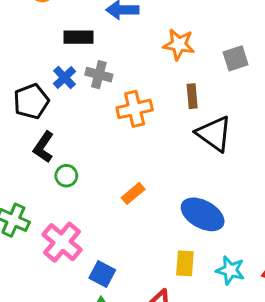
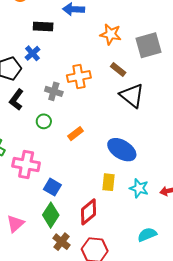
gray square: (236, 58) -> (148, 45), size x1.5
gray cross: (99, 75) -> (54, 91), moved
brown rectangle: (192, 96) -> (118, 70), turned -49
green circle: (66, 176) -> (44, 121), moved
pink cross: (62, 242) -> (26, 164), turned -32

